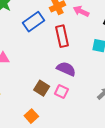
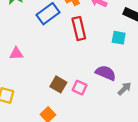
purple semicircle: (66, 69) -> (106, 73), moved

